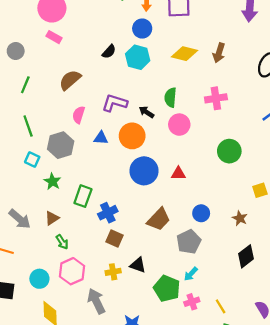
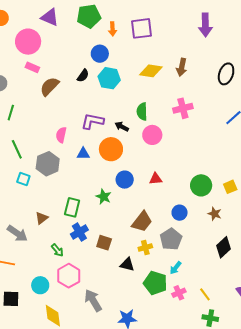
blue circle: (142, 29) -> (100, 54), moved
brown semicircle: (70, 80) -> (49, 86), moved
green circle: (229, 151) -> (201, 185), moved
blue circle: (144, 171) -> (125, 180), size x0.7
green star: (52, 181) -> (104, 197), moved
blue cross: (108, 213) -> (79, 232), moved
brown triangle: (52, 218) -> (42, 218), moved
yellow cross: (113, 272) -> (145, 247), moved

